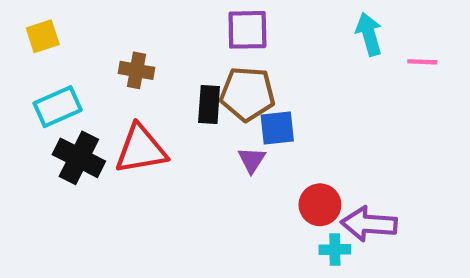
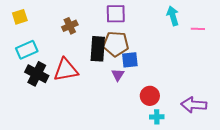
brown cross: (137, 70) -> (70, 26), moved, turned -35
black rectangle: (209, 105) -> (98, 49), size x1.4
purple arrow: (369, 224) -> (194, 105), moved

